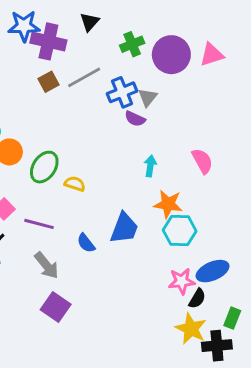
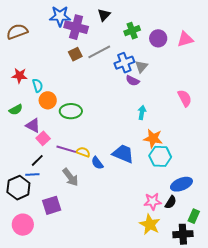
purple circle: (171, 55) -> (158, 38), size x0.7
pink semicircle: (202, 161) -> (185, 98), moved
green ellipse: (44, 167) -> (71, 111), turned 55
yellow semicircle: (75, 184) -> (83, 152), moved
blue trapezoid: (124, 228) -> (123, 154), turned -90
pink star: (182, 281) -> (153, 201), moved
purple square: (56, 307) -> (52, 205), moved, turned 36
yellow star: (191, 329) -> (150, 224), moved

